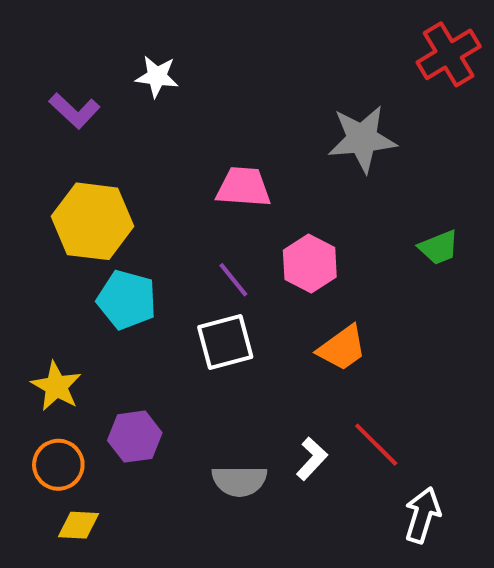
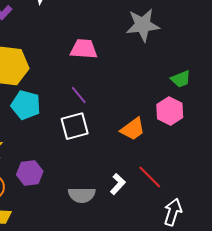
pink hexagon: (310, 264) -> (170, 111), moved

